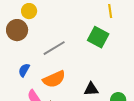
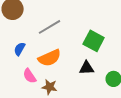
green square: (98, 37) -> (94, 41), moved

